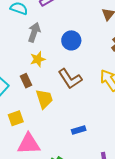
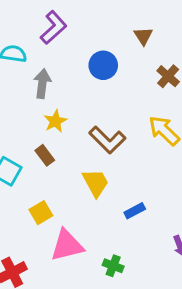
blue circle: (71, 40) -> (103, 65), moved
yellow trapezoid: (44, 99) -> (96, 183), moved

